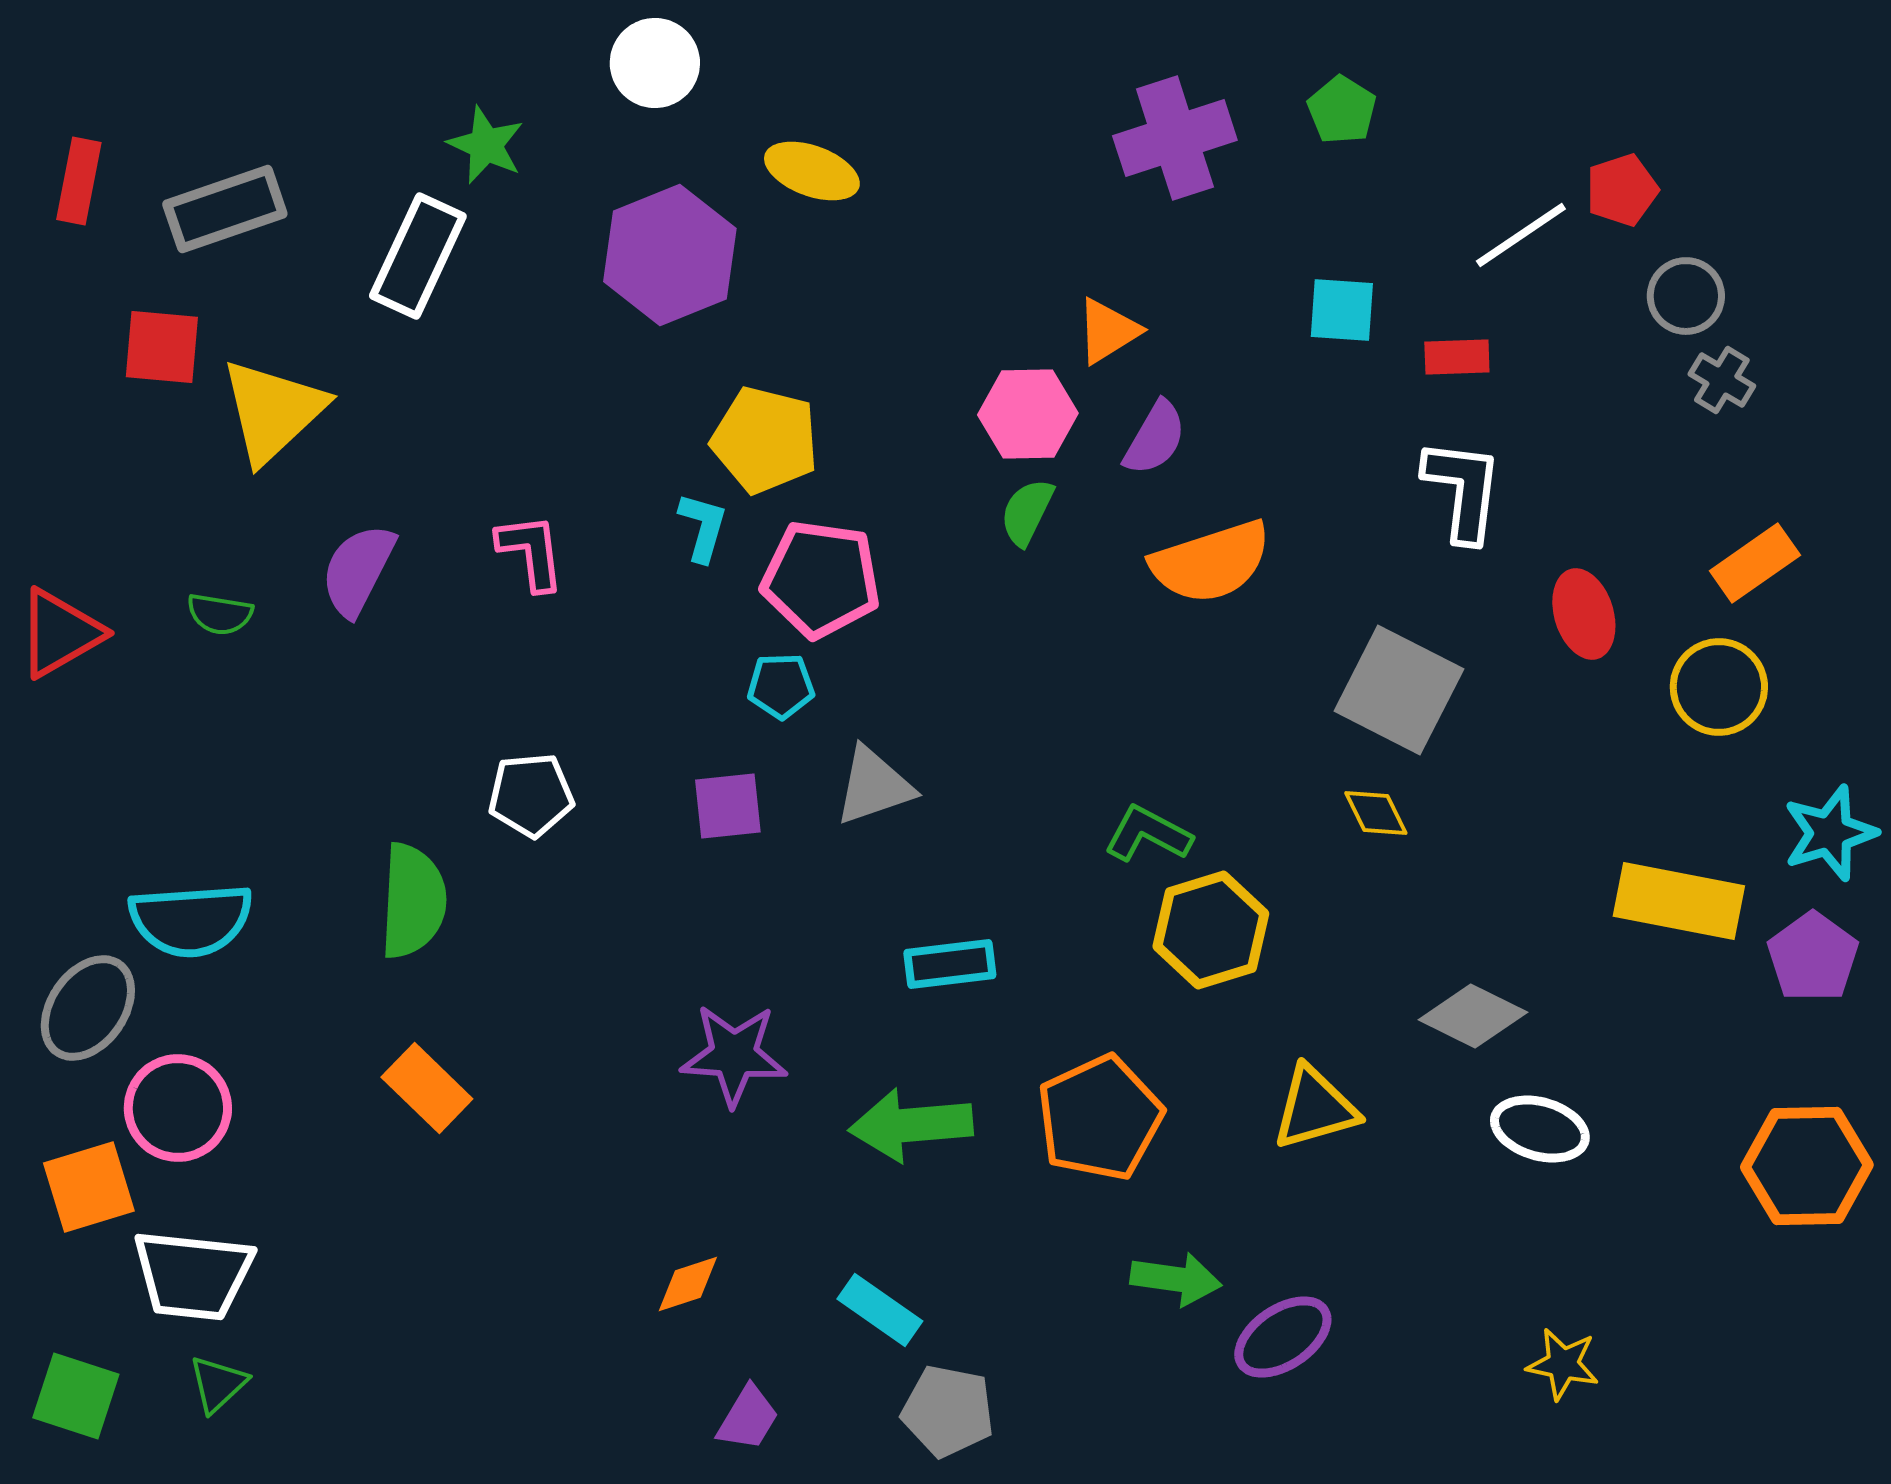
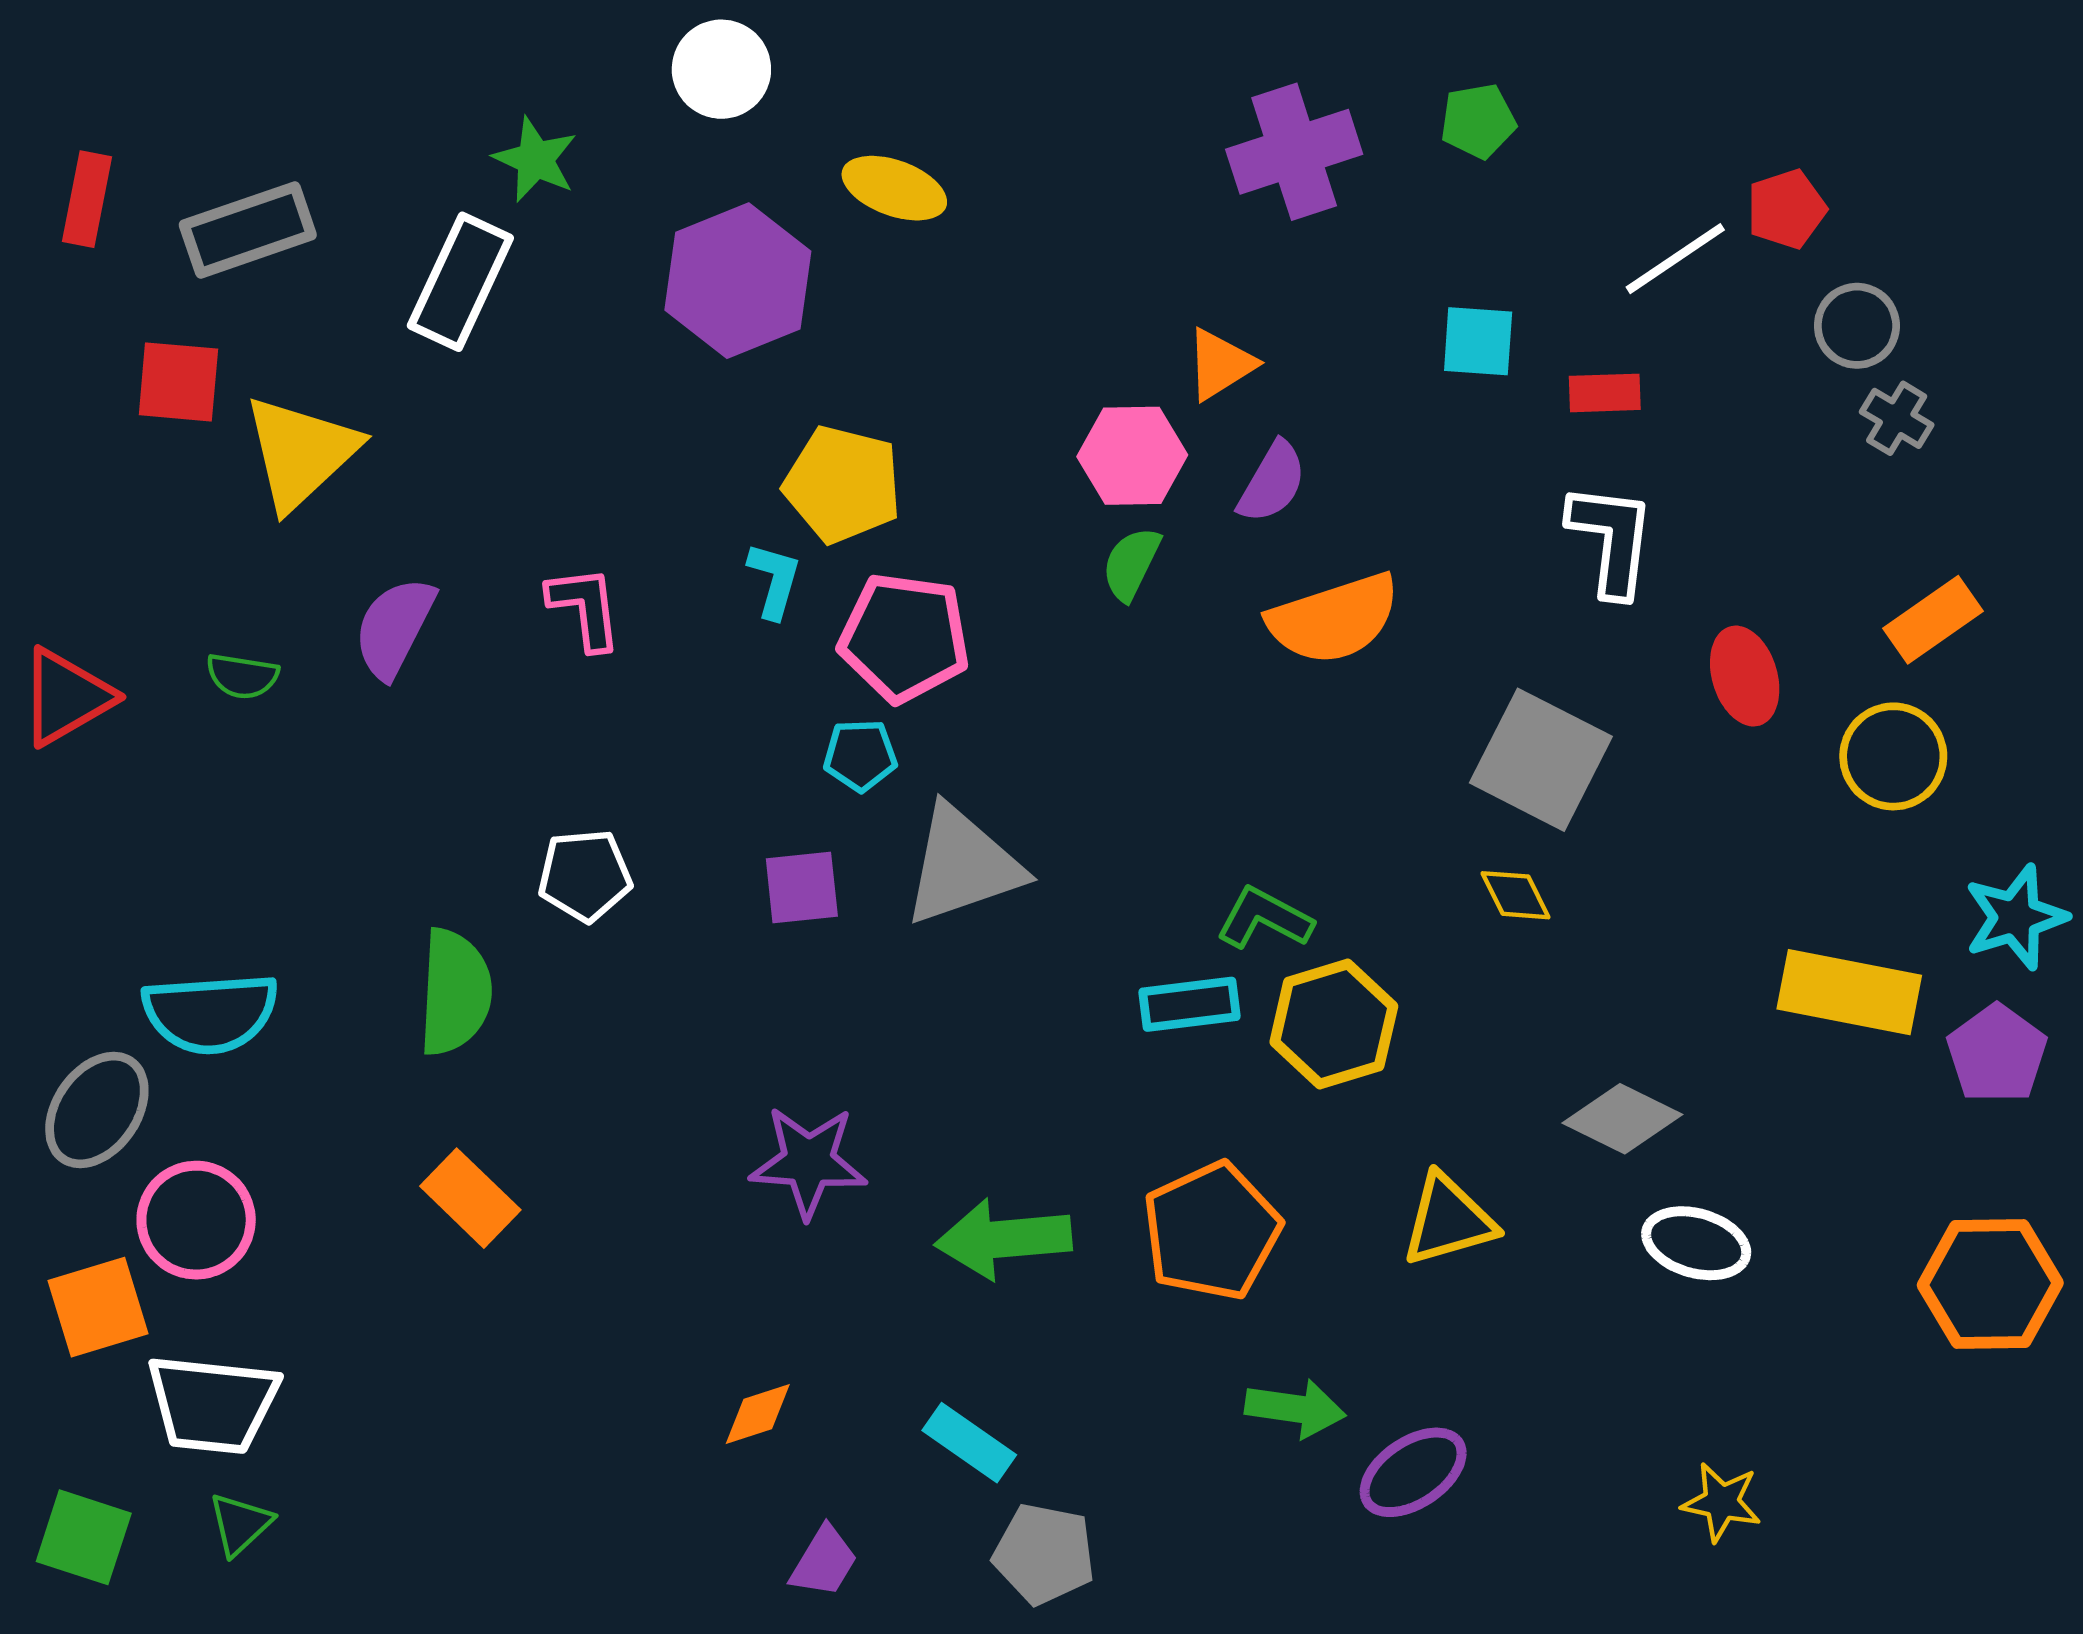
green pentagon: (1342, 110) -> (1478, 121), turned 30
gray triangle: (874, 786) -> (963, 865), size x1.4
cyan rectangle: (950, 964) -> (1190, 1004), moved

